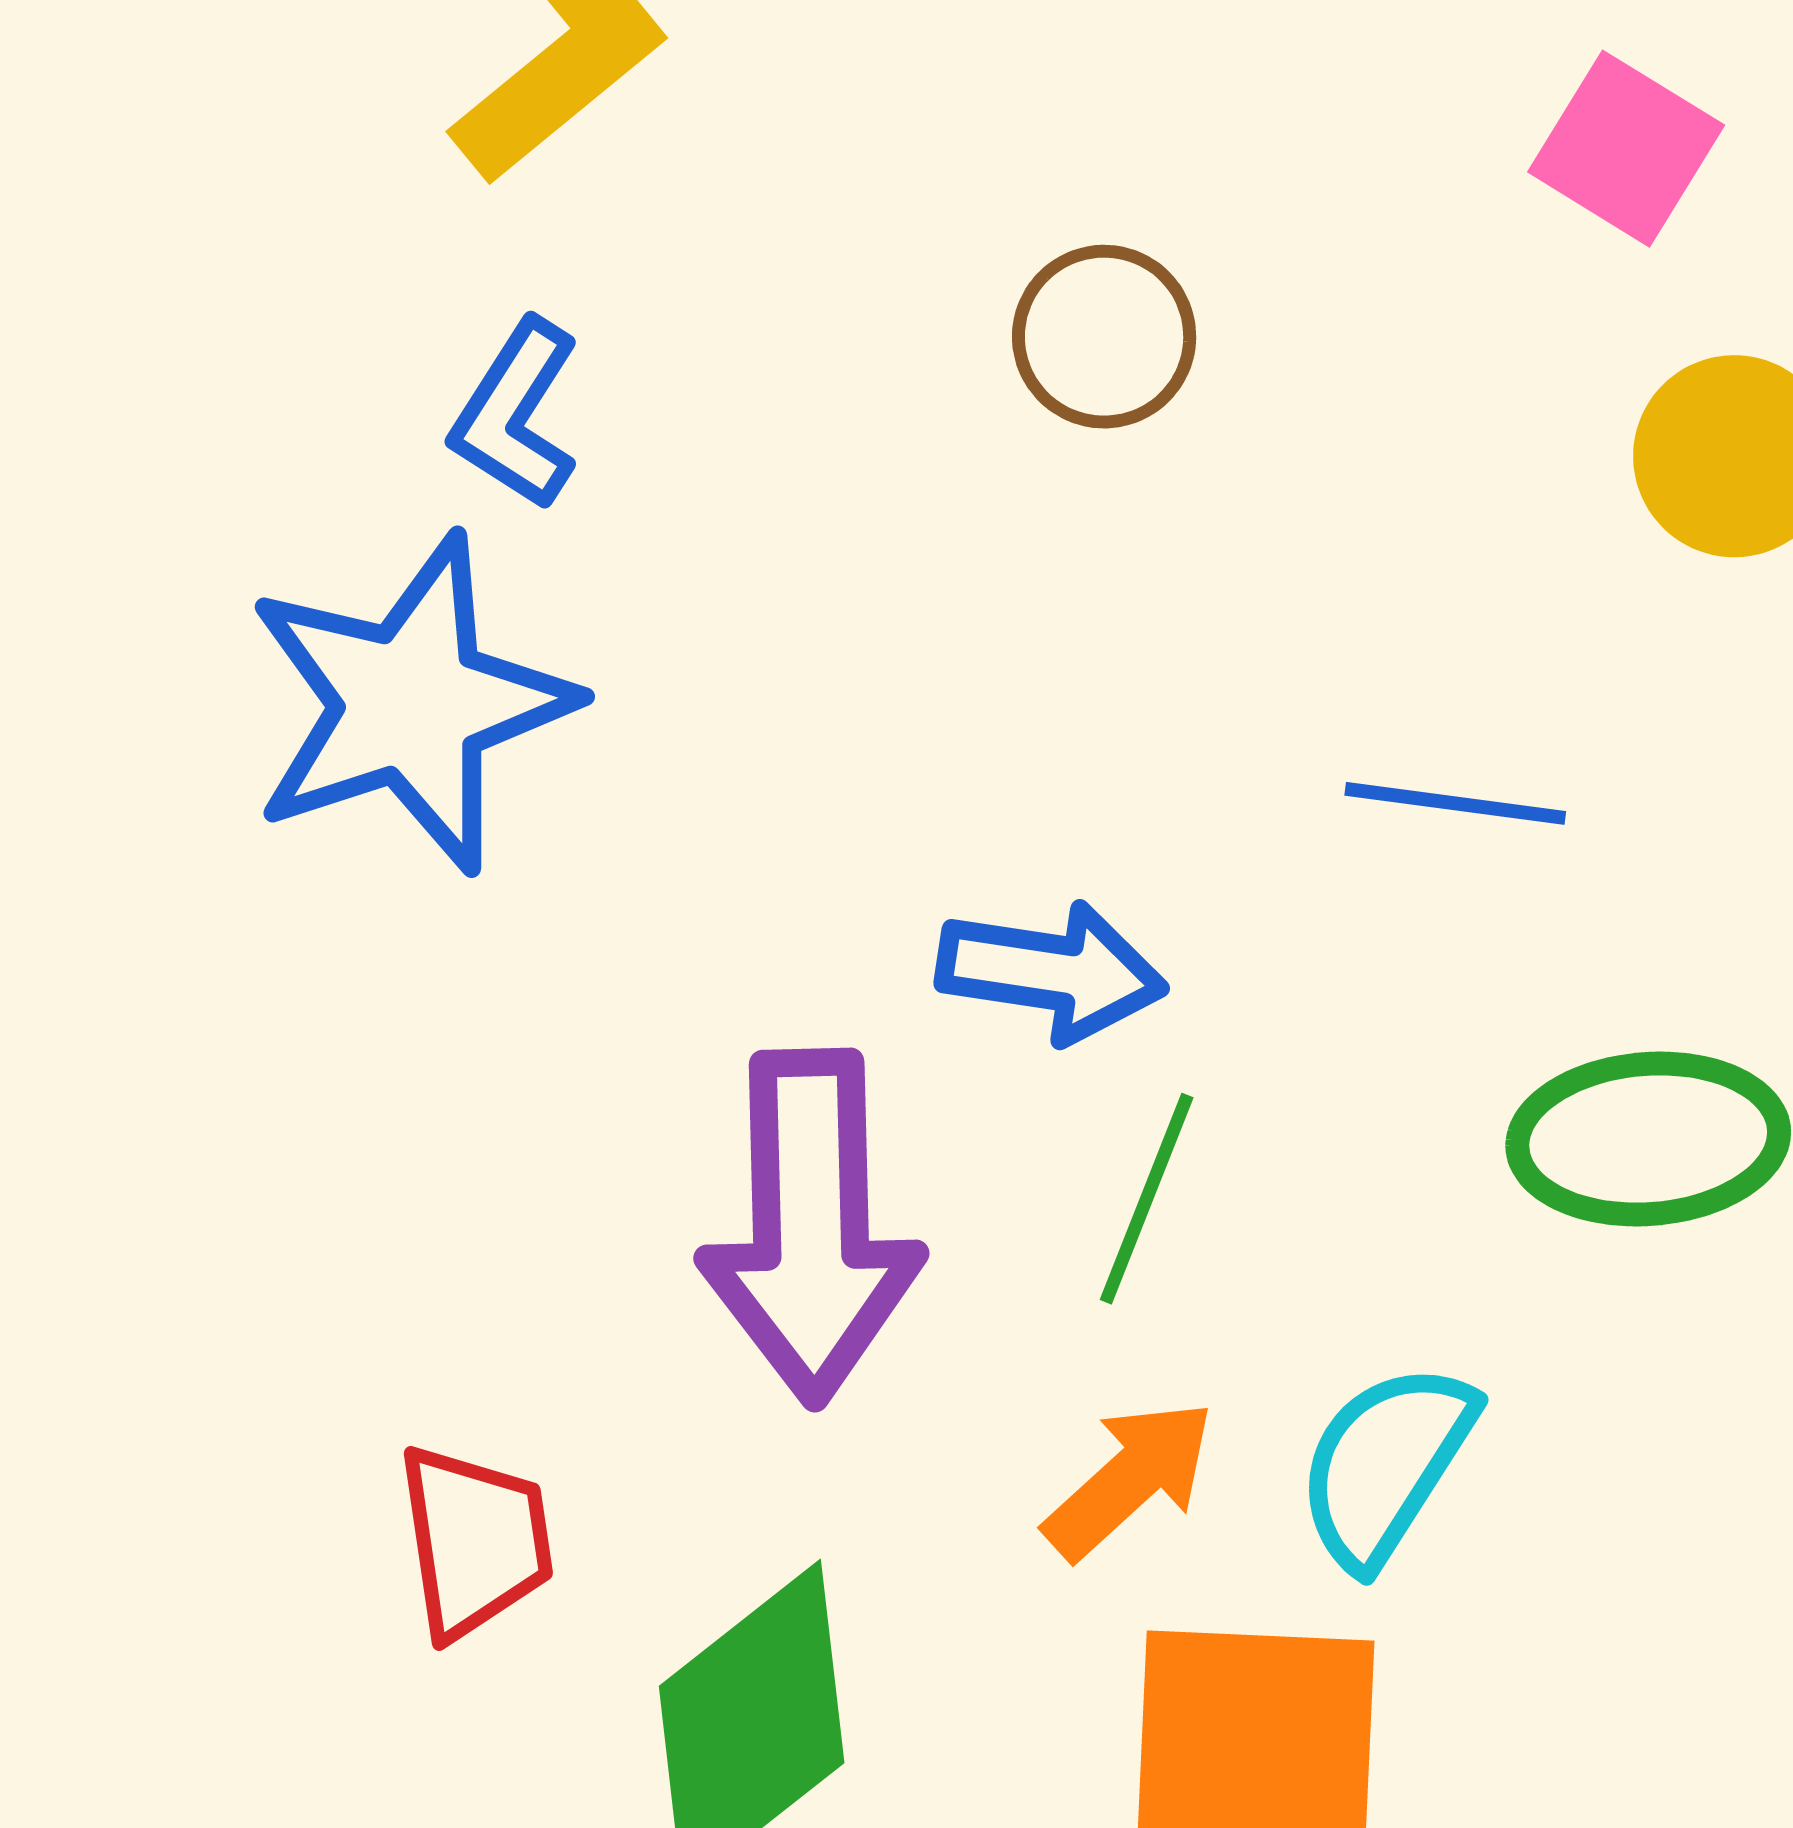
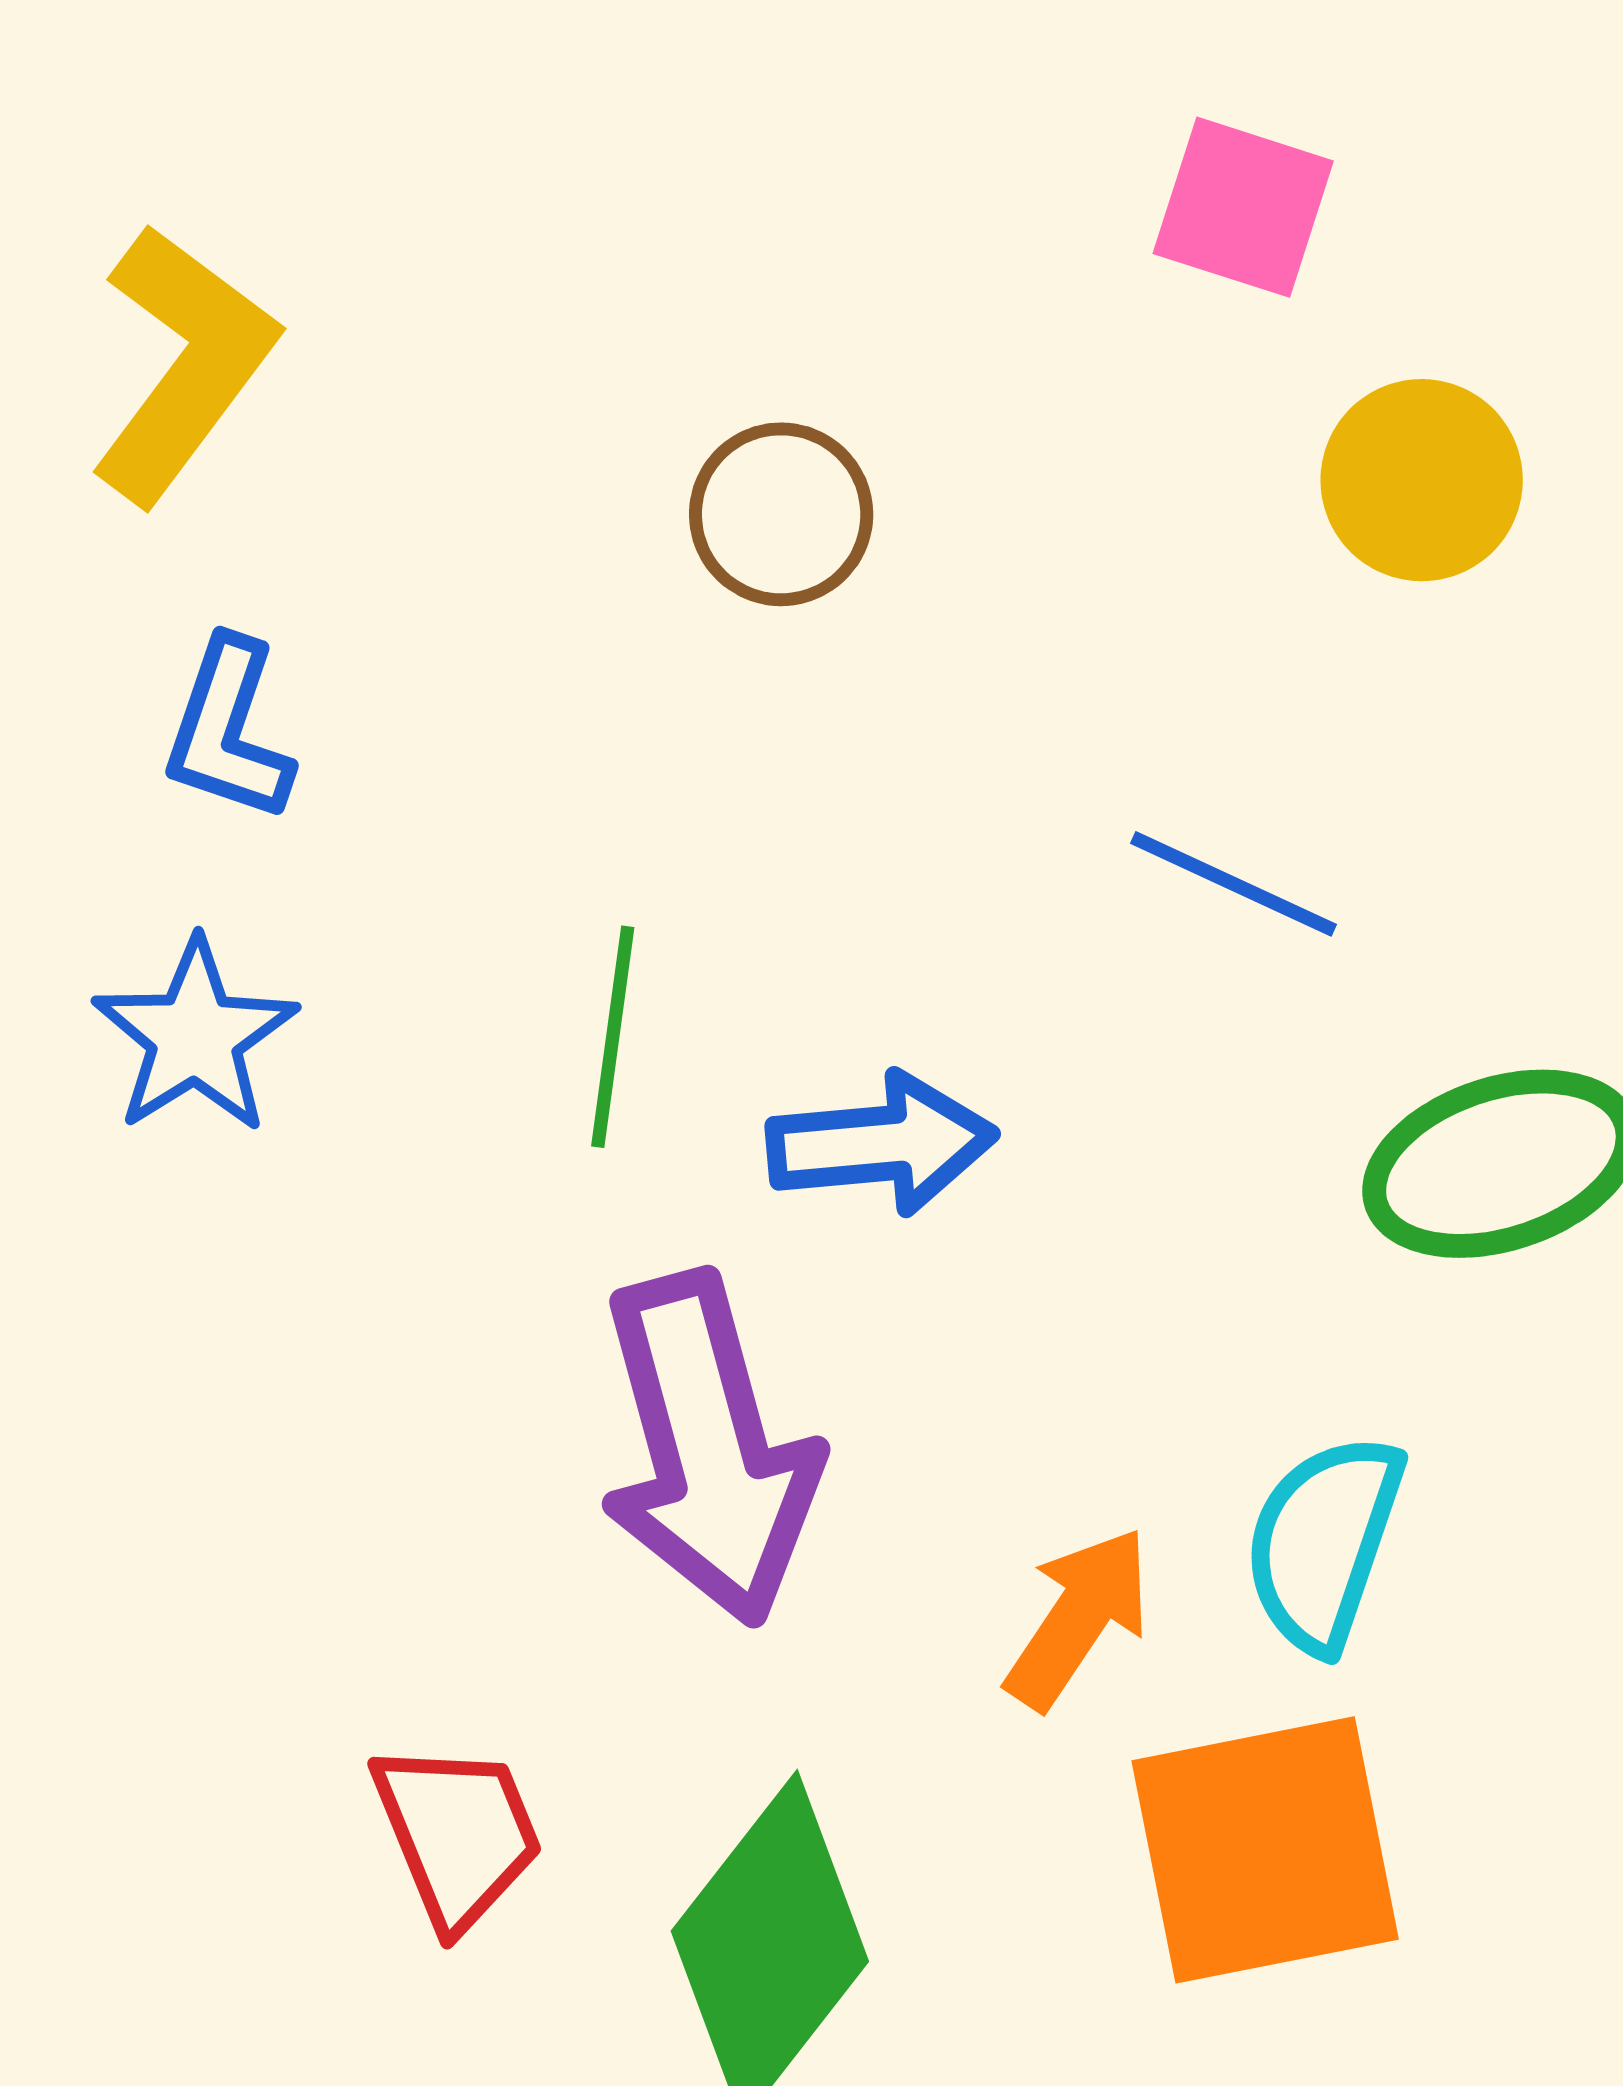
blue star: (410, 704) -> (195, 1037), size x0.6
blue line: (1455, 803) -> (1233, 884), turned 31
green line: (1147, 1199) -> (613, 1037), moved

